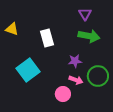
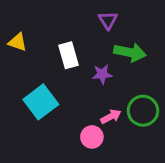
purple triangle: (85, 14) -> (108, 20), moved
purple star: (75, 61) -> (102, 74), moved
pink arrow: (76, 80) -> (111, 117), turned -48

